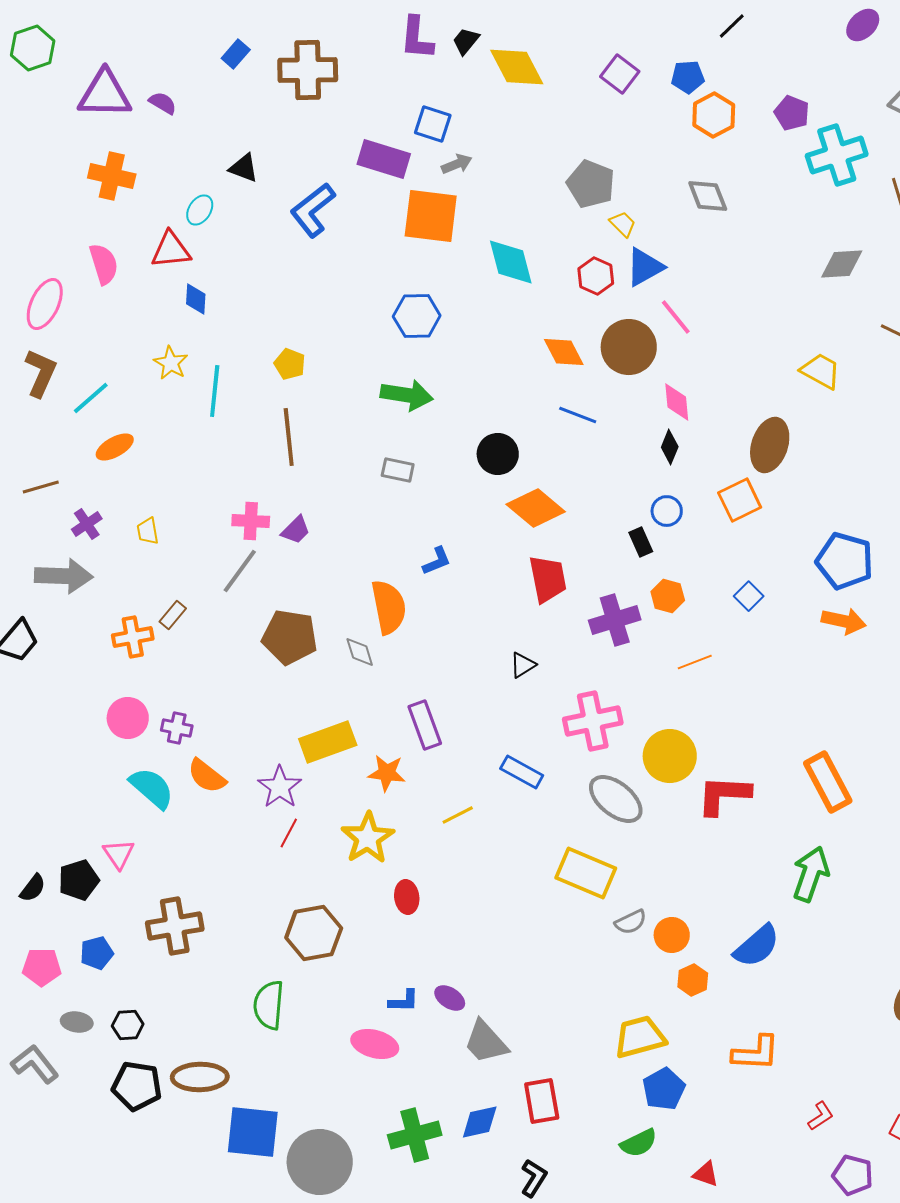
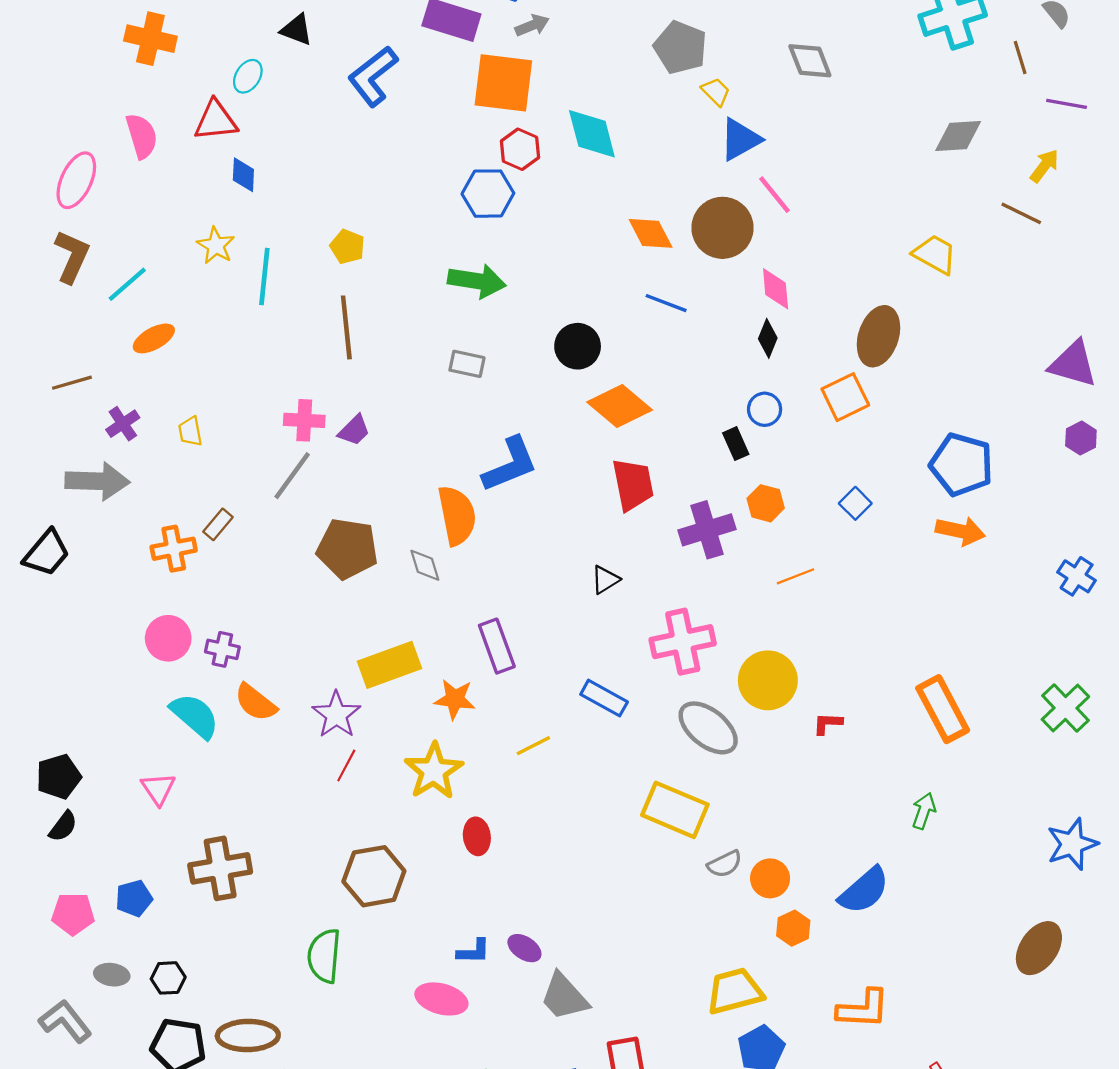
red hexagon: (596, 276) -> (520, 149), moved
blue L-shape: (437, 561) -> (510, 465), size x1.8
red L-shape: (724, 795) -> (828, 723), size x0.5
green arrow: (811, 874) -> (924, 811), size x0.6
black pentagon: (79, 880) -> (59, 777), moved

